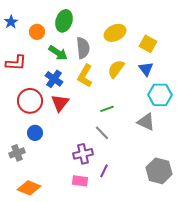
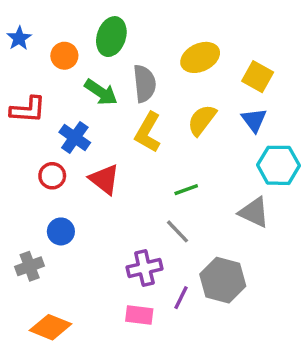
blue cross: (54, 79) -> (75, 137), moved
red circle: (30, 101) -> (52, 176), size x0.6
red triangle: (60, 103) -> (104, 179), turned -30
gray hexagon: (159, 171) -> (223, 280), moved

